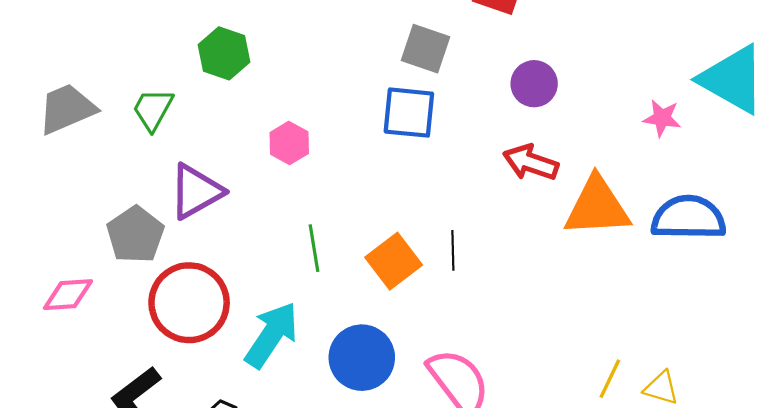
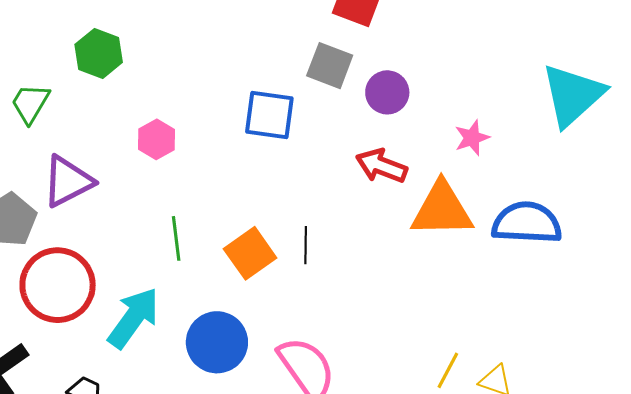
gray square: (426, 49) -> (330, 66), moved
cyan triangle: (733, 79) -> (573, 95), turned 46
pink star: (662, 118) -> (472, 138), moved, turned -30

